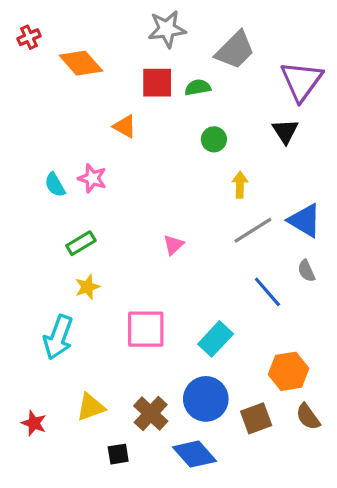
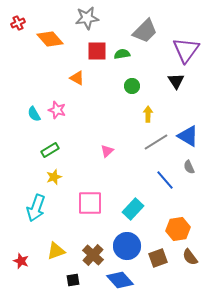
gray star: (167, 29) -> (87, 18), moved

